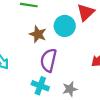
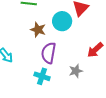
gray star: (70, 89) -> (76, 71), moved

